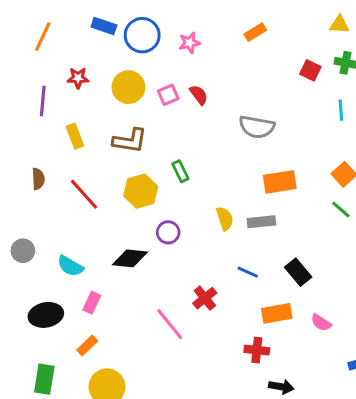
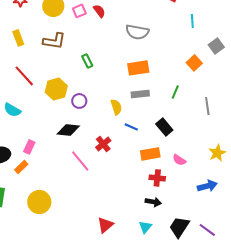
orange rectangle: (280, 182) -> (138, 68), moved
yellow hexagon: (141, 191) -> (56, 89), moved
green line: (341, 209) -> (175, 92), moved, turned 72
yellow semicircle: (225, 219) -> (116, 107), moved
black diamond: (130, 258) -> (68, 130), moved
cyan semicircle: (70, 266) -> (12, 110), moved
orange rectangle: (87, 345) -> (21, 167), moved
red cross: (257, 350) -> (157, 178), moved

